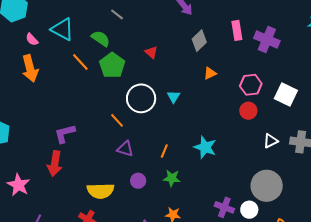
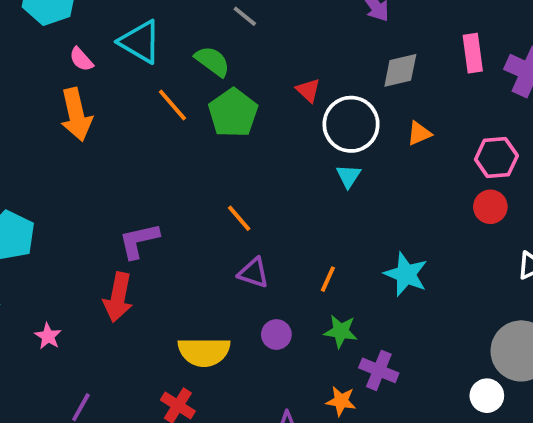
gray diamond: (199, 41) -> (400, 70), turned 30
white circle: (141, 98) -> (351, 124), moved
pink star: (19, 185) -> (48, 336), size x0.6
purple cross: (224, 207) -> (379, 370), moved

